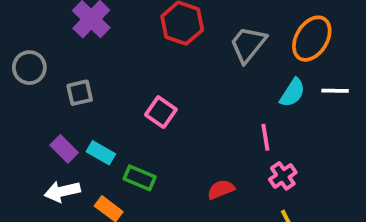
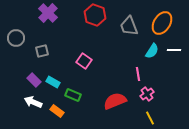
gray trapezoid: (248, 44) -> (129, 26), turned -60
red semicircle: (221, 189) -> (115, 101), size x1.6
white arrow: (62, 191) -> (33, 102), turned 36

